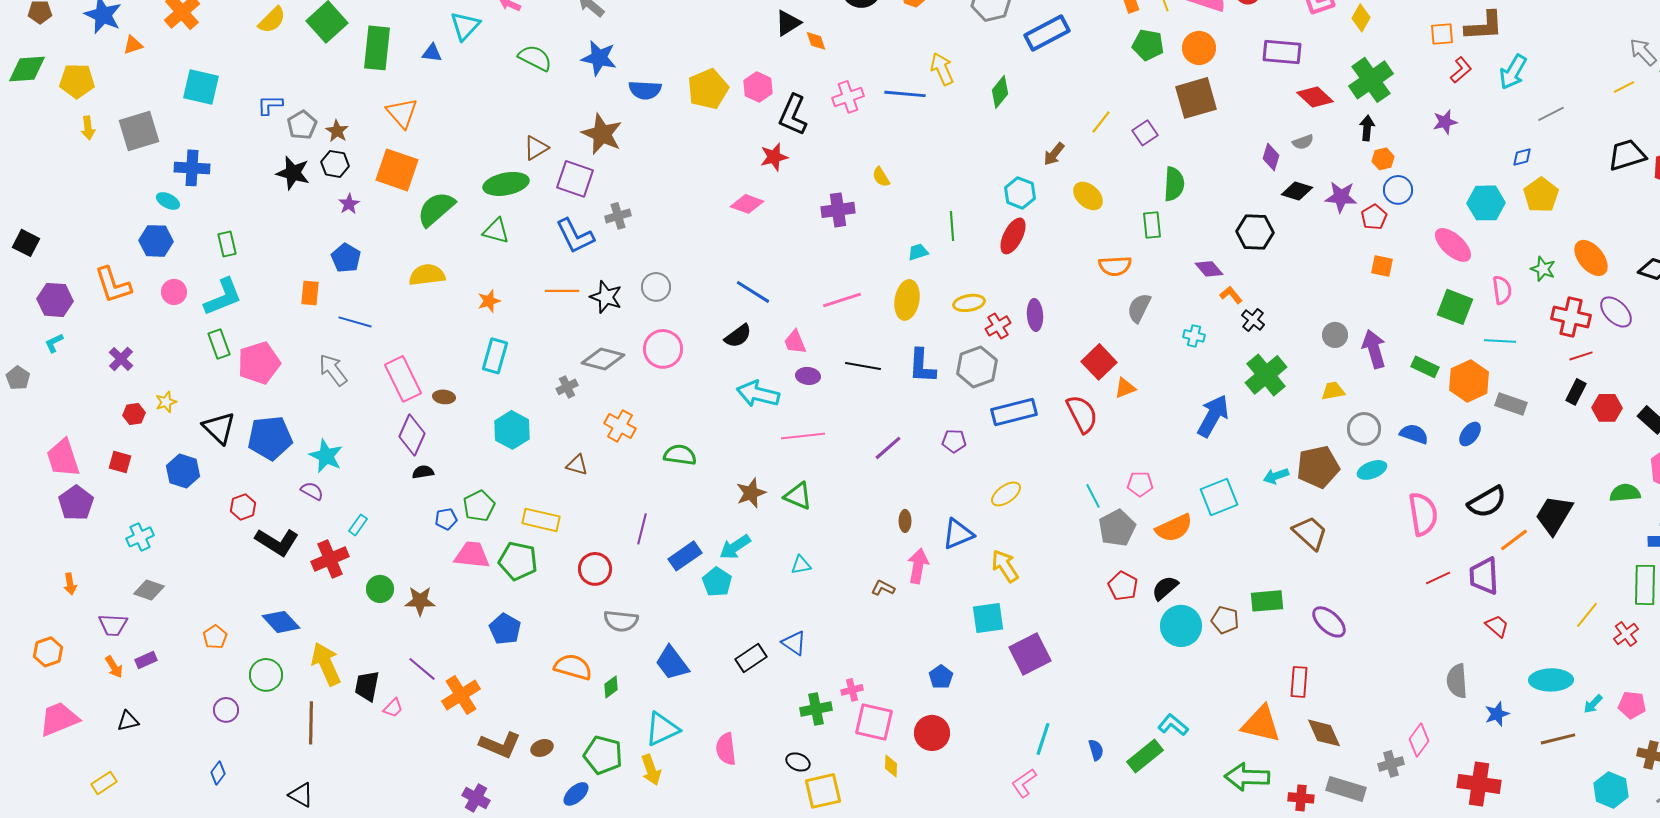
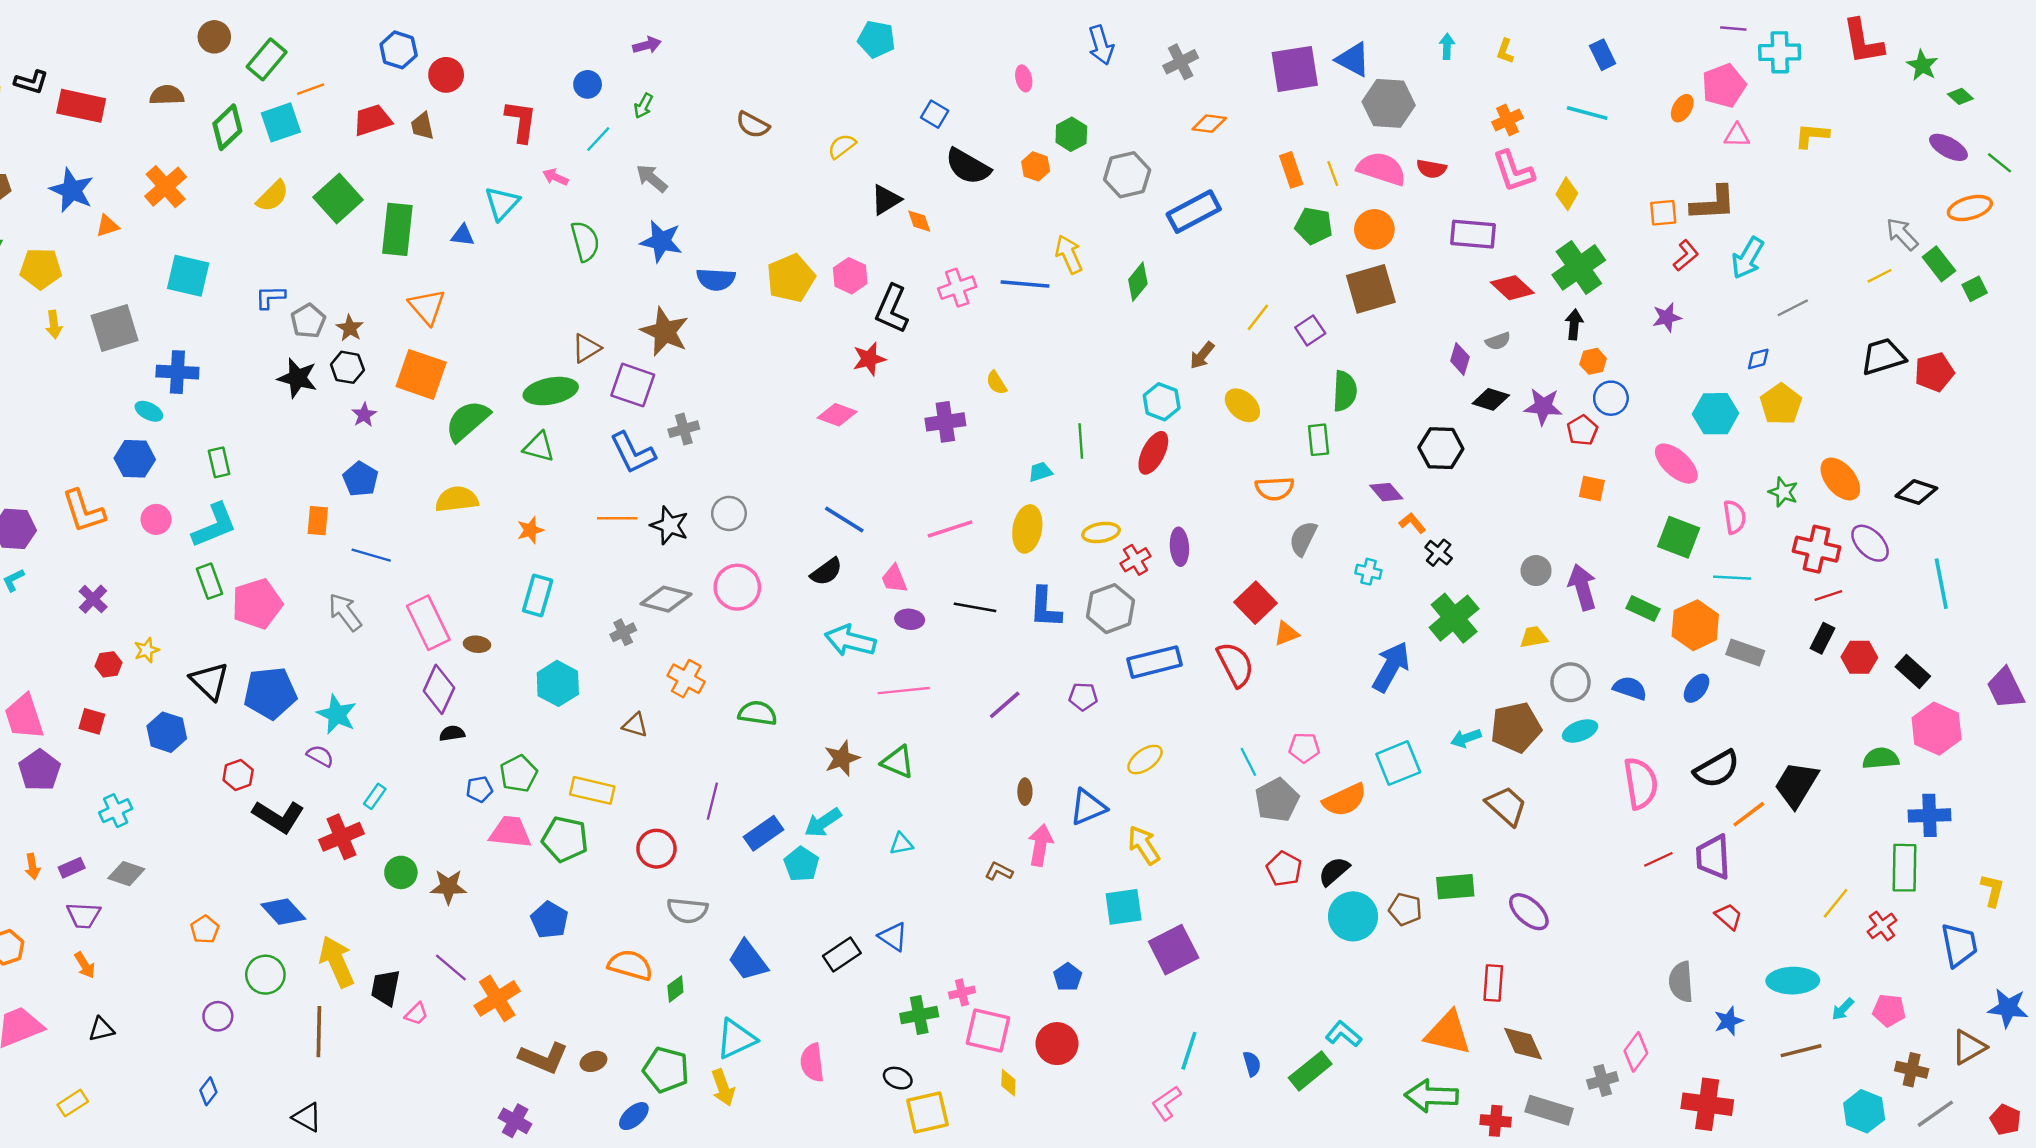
green semicircle: (535, 58) -> (585, 241), turned 48
purple rectangle: (146, 660) -> (72, 868), moved

